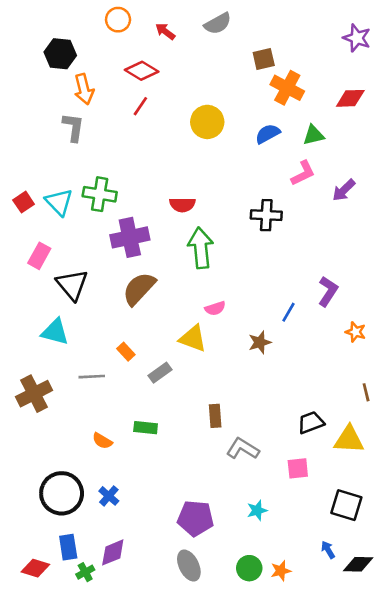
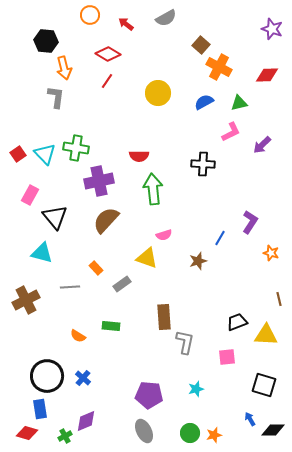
brown square: (264, 59) -> (201, 45), turned -36
brown rectangle: (215, 416) -> (164, 317), size x1.4
gray L-shape: (243, 449) -> (185, 342), turned 70
blue rectangle: (68, 547) -> (40, 409), moved

